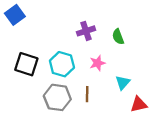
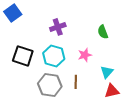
purple cross: (86, 31) -> (58, 27), moved
red triangle: (139, 104) -> (112, 91), moved

